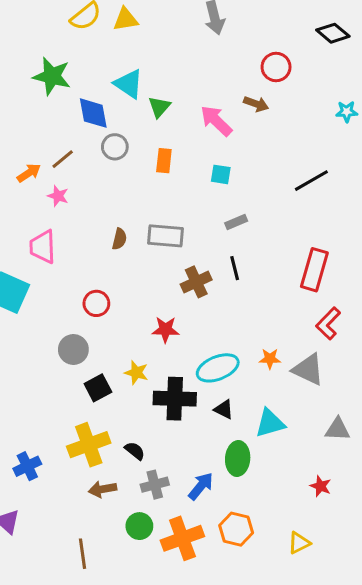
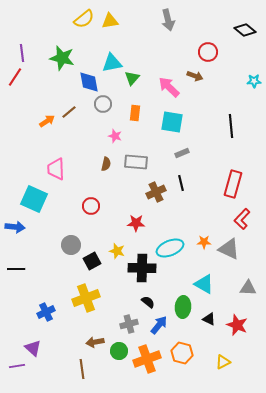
cyan triangle: (129, 84) -> (112, 63), turned -45
cyan square: (221, 174) -> (172, 122), size x1.6
black line: (311, 181) -> (231, 126), turned -65
pink star: (58, 196) -> (115, 136), moved
gray circle: (73, 349) -> (71, 245), moved
black triangle: (224, 409) -> (209, 319), moved
cyan triangle: (270, 423) -> (204, 284), turned 45
black semicircle: (135, 451) -> (148, 302), moved
red star: (321, 486) -> (237, 325), size x1.5
brown arrow: (103, 489) -> (95, 342), moved

